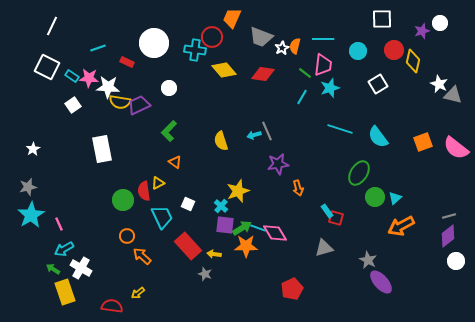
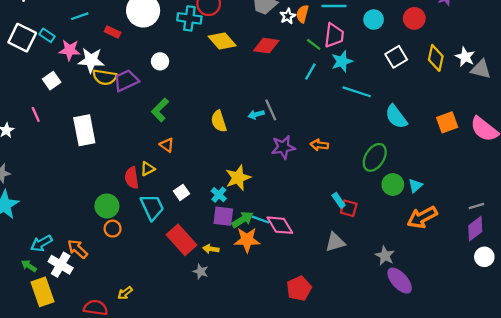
yellow diamond: (413, 61) -> (436, 58), moved
cyan rectangle: (72, 76) -> (47, 35), moved
cyan line: (340, 129) -> (357, 92), moved
orange arrow: (298, 188) -> (319, 145), moved, turned 112
green circle: (123, 200) -> (107, 206), moved
white square: (188, 204) -> (181, 192), turned 32
pink line: (59, 224) -> (36, 114), moved
orange arrow: (142, 256) -> (78, 249), moved

